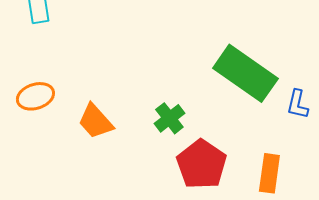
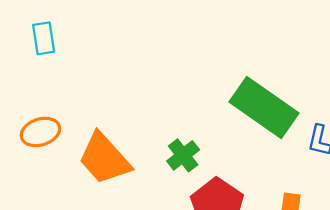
orange trapezoid: (95, 121) -> (104, 159), size x1.4

